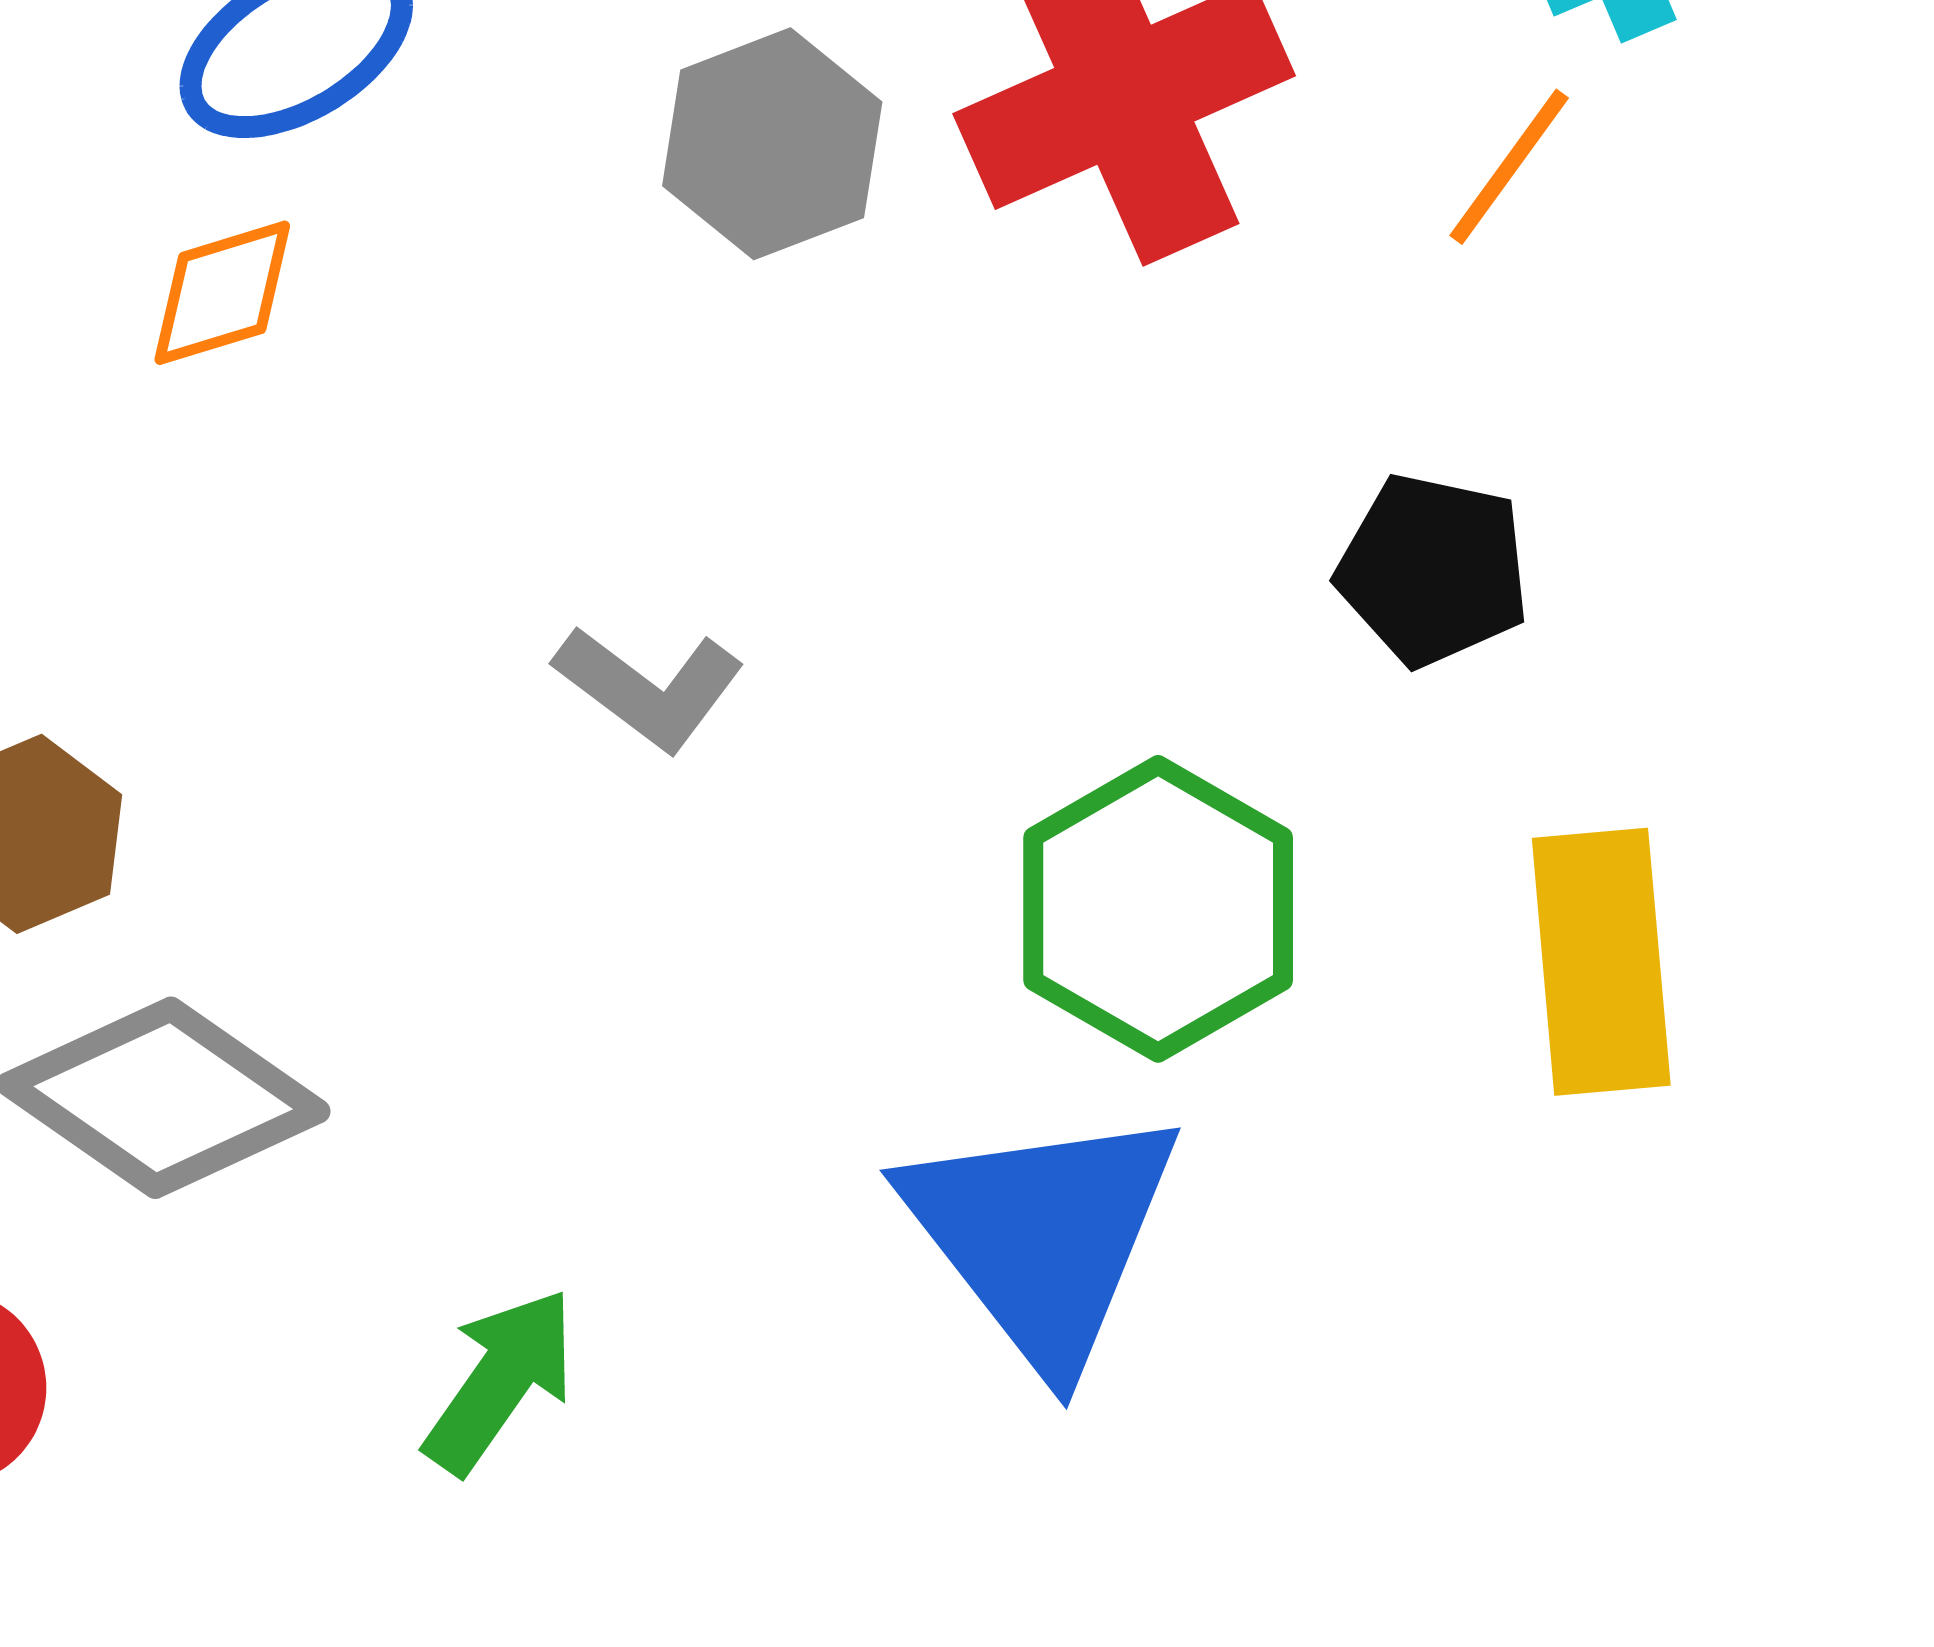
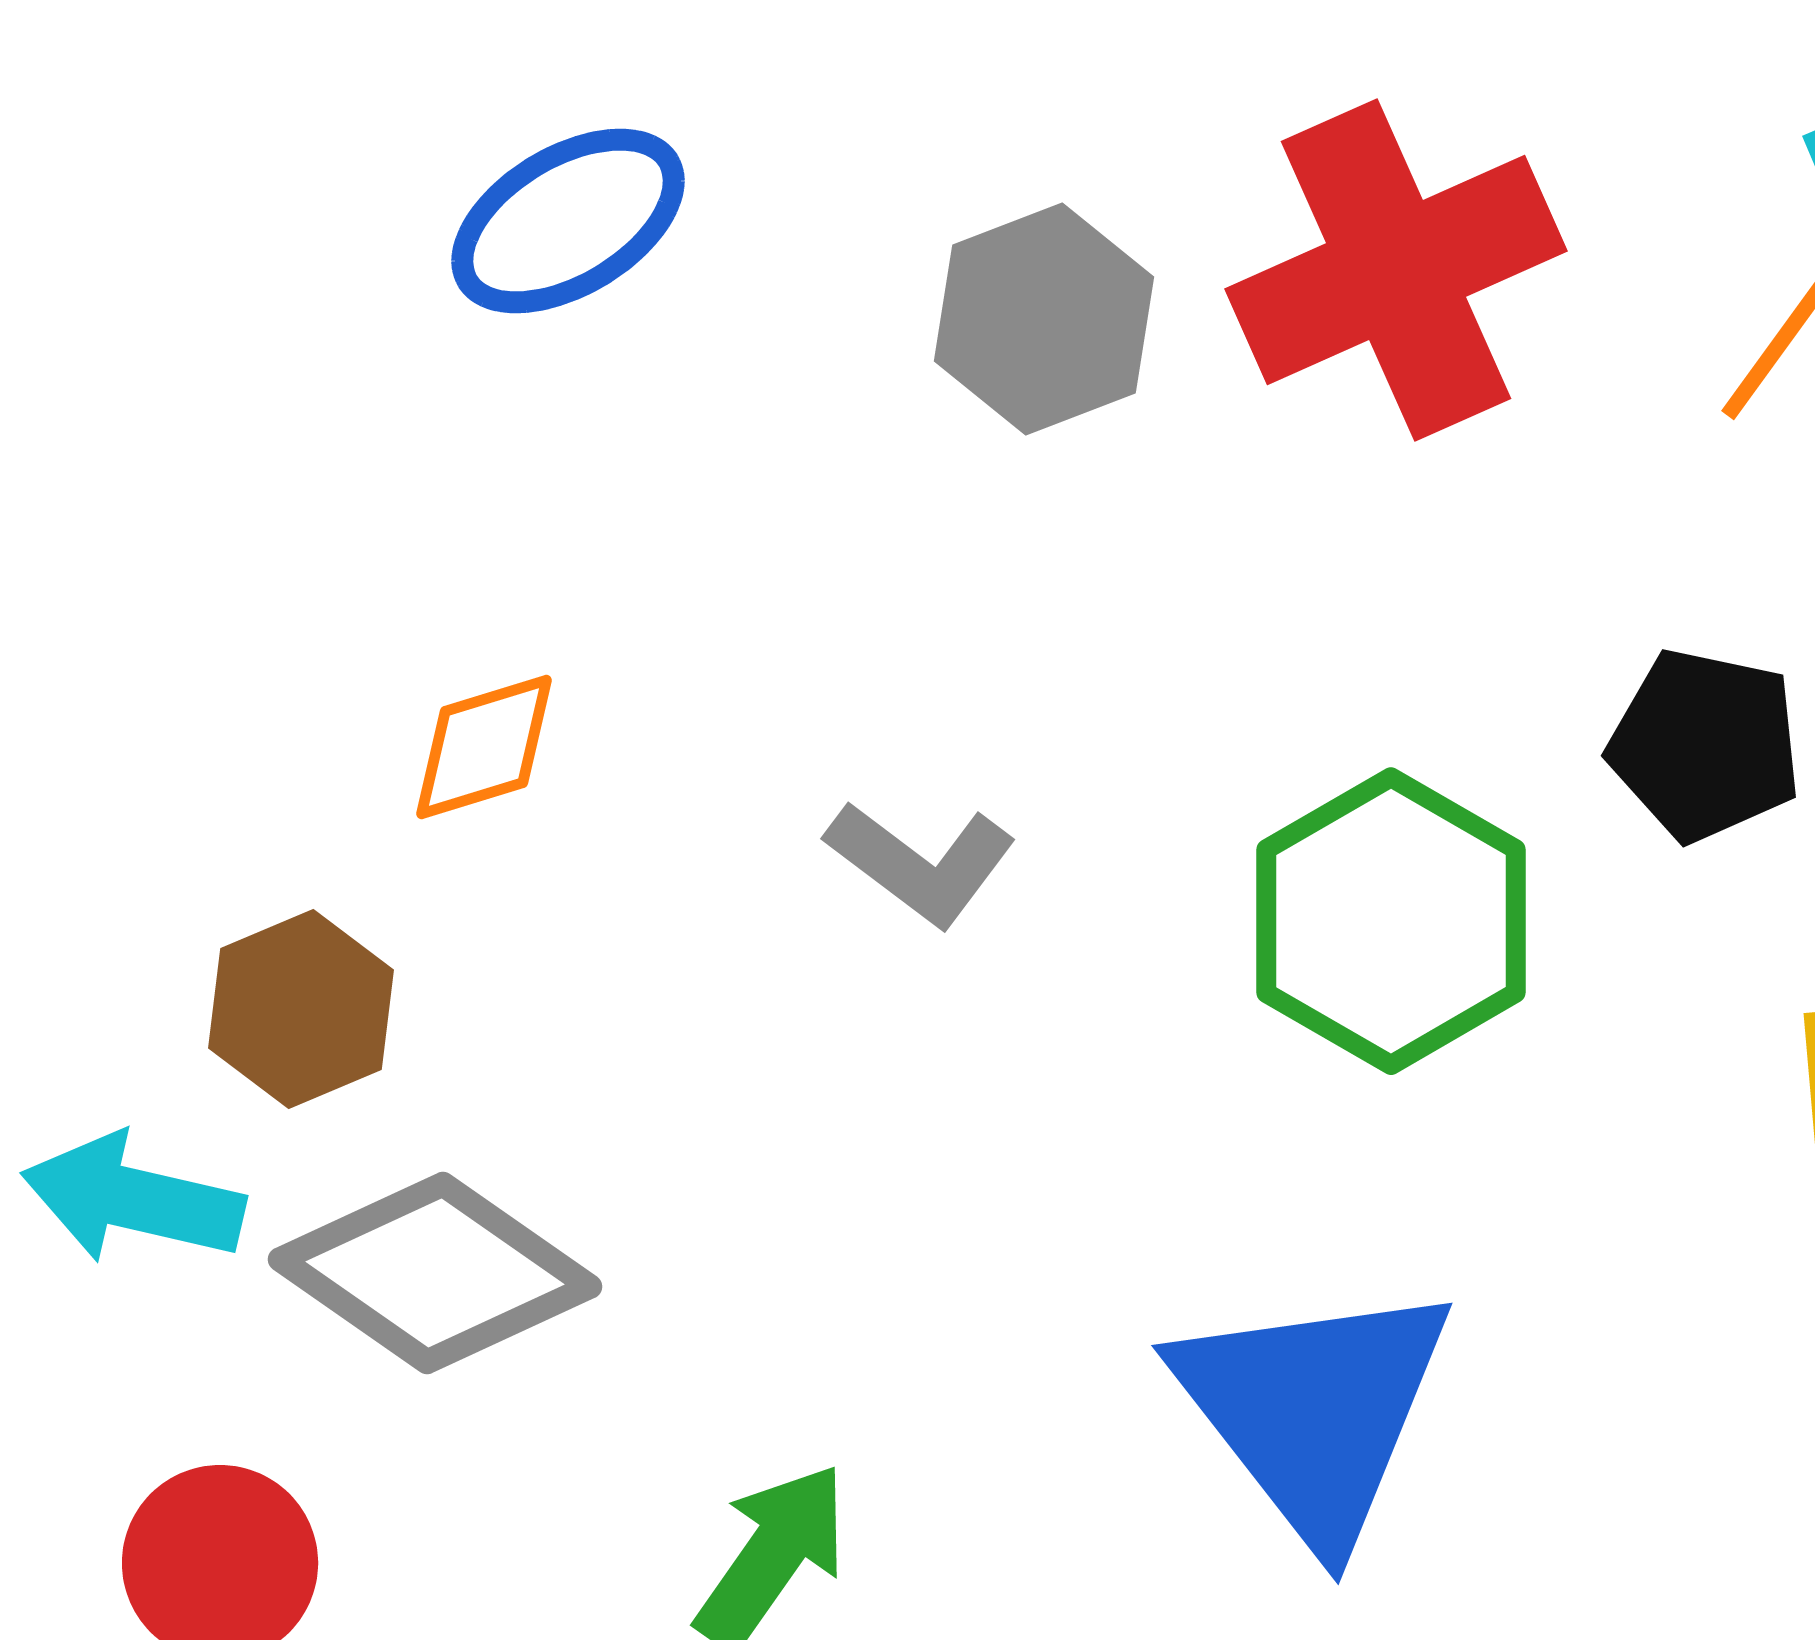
orange diamond: (222, 293) -> (484, 747), moved
green hexagon: (1158, 909) -> (1391, 921), moved

